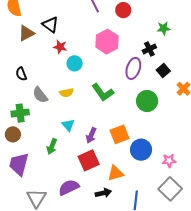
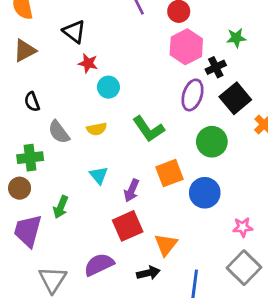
brown triangle: (26, 33) -> (25, 50), moved
pink hexagon: (107, 42) -> (186, 47), moved
black square: (163, 71) -> (235, 98), size x1.5
orange square: (119, 134) -> (169, 173), moved
green arrow: (52, 146) -> (61, 207), moved
blue circle: (141, 150) -> (205, 193), moved
orange triangle: (115, 173) -> (166, 245), turned -36

